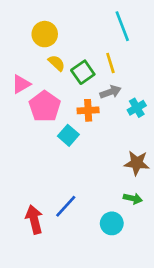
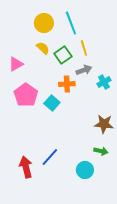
cyan line: (122, 26) -> (71, 23), moved
yellow circle: (45, 34) -> (44, 23), moved
pink pentagon: (45, 106) -> (26, 95), moved

